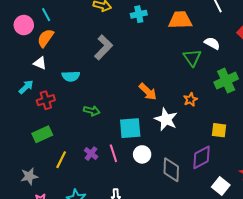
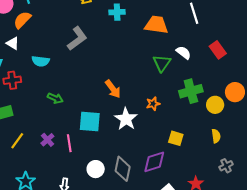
white circle: (142, 154) -> (96, 169), moved

